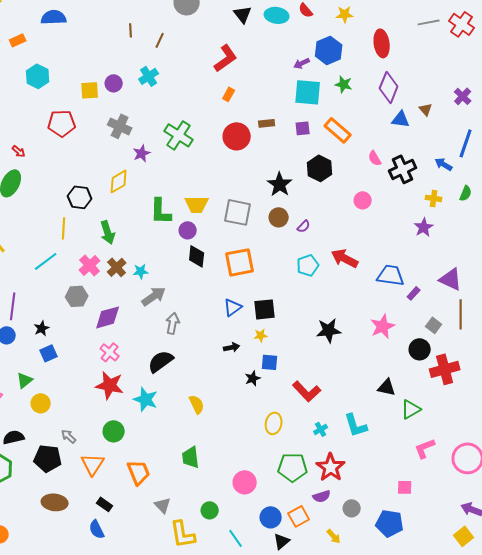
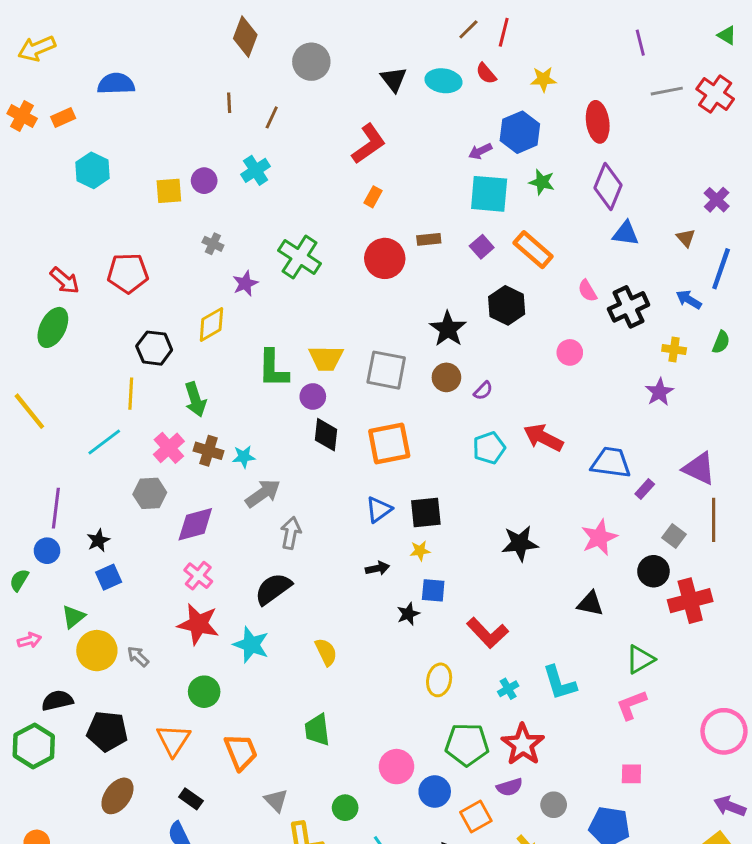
brown triangle: (426, 109) -> (686, 238), moved
red pentagon: (62, 123) -> (128, 273), moved
gray cross: (120, 126) -> (213, 244), size x0.6
purple square: (303, 128) -> (482, 247), turned -35
red arrow: (19, 151) -> (65, 280), size x1.5
brown cross: (117, 267) -> (209, 451), turned -30
black triangle: (387, 387) -> (590, 604), moved
yellow circle: (41, 403) -> (97, 651), size x1.4
gray arrow: (69, 436) -> (138, 656), moved
pink L-shape: (425, 448) -> (631, 705), moved
brown ellipse: (55, 502) -> (117, 796), turned -60
blue circle: (271, 517) -> (435, 792), moved

